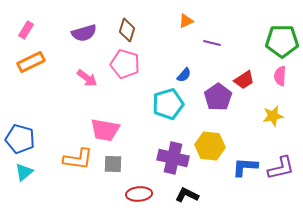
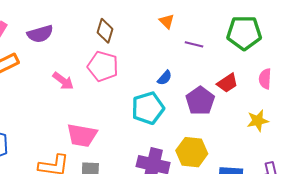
orange triangle: (186, 21) -> (167, 21), turned -49
purple semicircle: (84, 33) -> (40, 34), moved
green pentagon: (282, 41) -> (244, 33), moved

